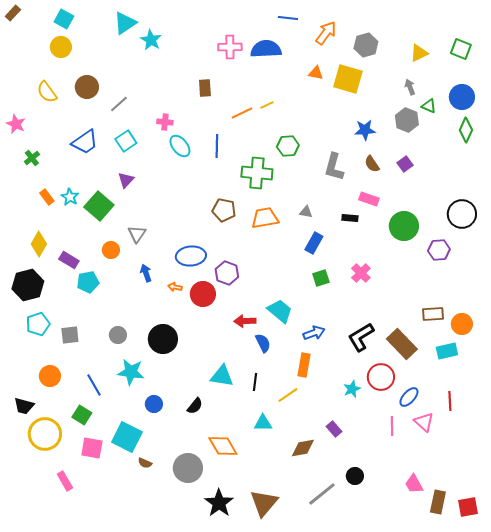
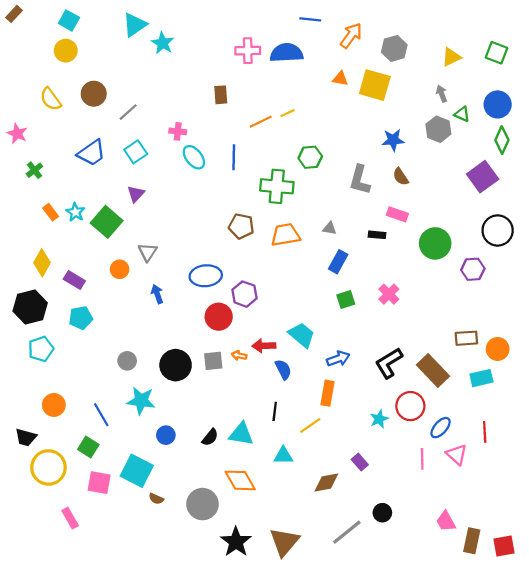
purple square: (405, 164) -> (483, 177), moved, size x1.8
cyan pentagon: (88, 282) -> (81, 318), moved
orange arrow: (175, 287) -> (239, 355), moved
gray square: (70, 335) -> (213, 361), moved
cyan triangle: (222, 376) -> (241, 434), moved

